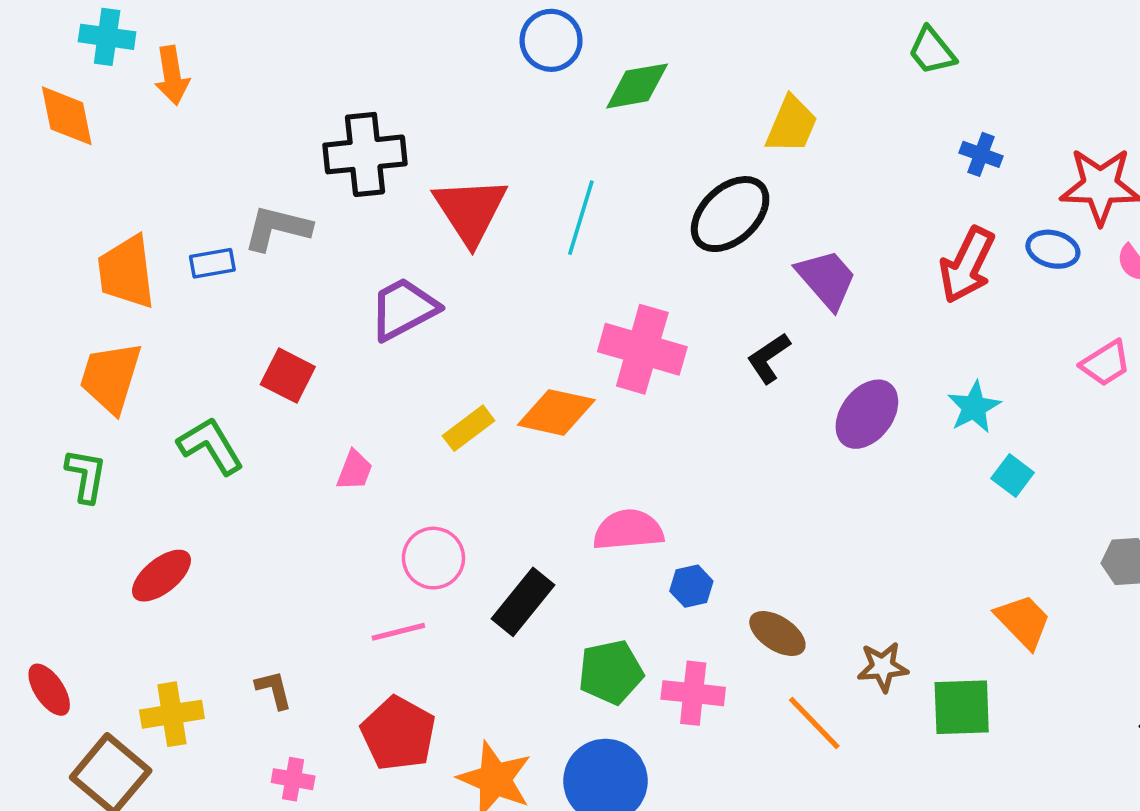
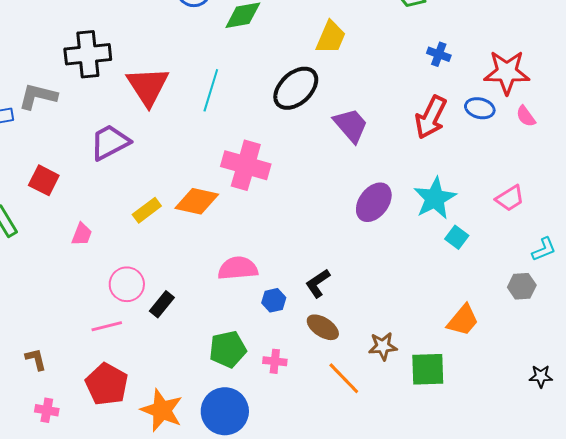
black L-shape: (769, 358) -> (318, 283), moved
pink trapezoid: (1106, 363) -> (510, 198), moved
cyan star: (974, 407) -> (435, 198), size x1.4
black rectangle: (523, 602) -> (162, 304), moved, size x0.7
orange trapezoid: (1023, 621) -> (463, 320), turned 84
pink cross: (693, 693) -> (275, 361), size x0.7

